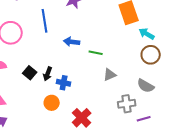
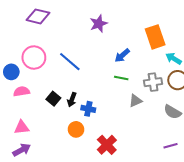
blue line: (45, 21) -> (70, 62), moved, turned -40
blue arrow: (72, 42) -> (122, 55), moved, turned -49
gray cross: (127, 104) -> (153, 82), moved

